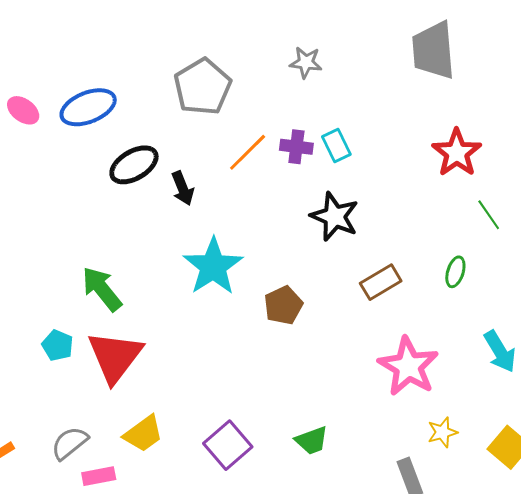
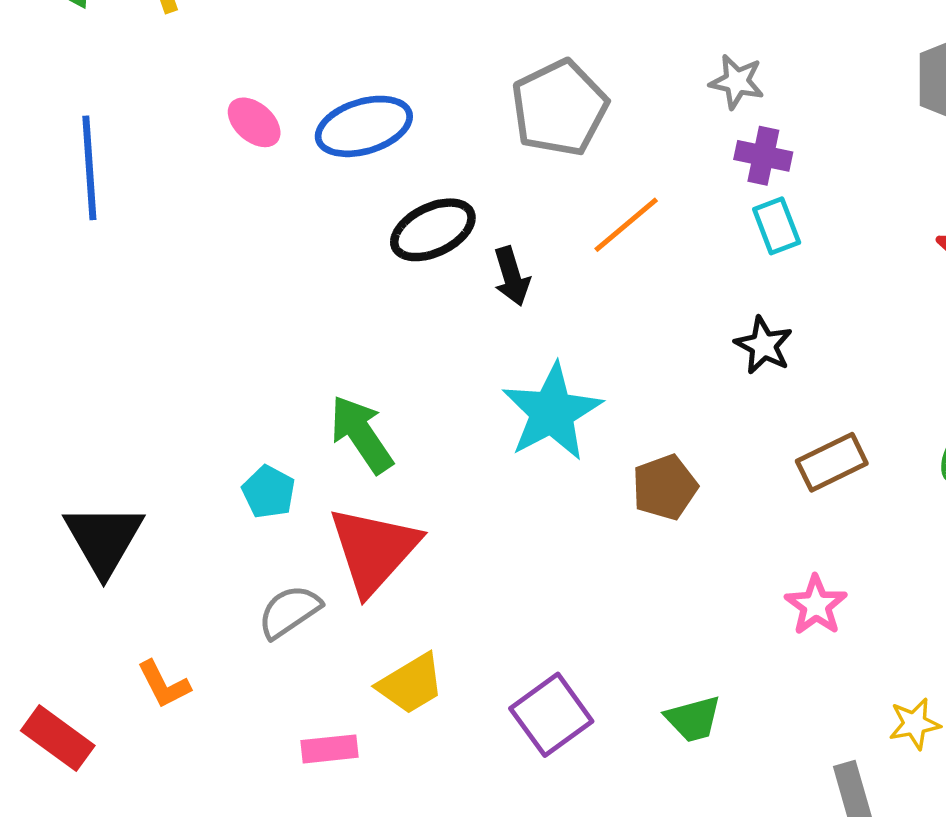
purple cross: (296, 147) -> (763, 156), moved
black star: (335, 217) -> (764, 345), size x0.7
cyan pentagon: (58, 345) -> (269, 492), moved
pink star: (408, 366) -> (816, 605), moved, size x0.6
gray semicircle: (70, 443) -> (289, 611), moved

